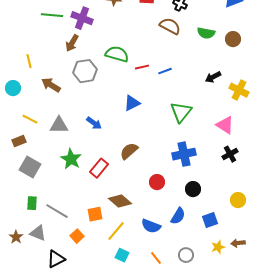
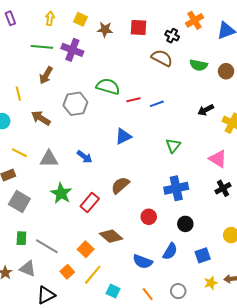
brown arrow: (72, 43) -> (46, 75), moved
green triangle: (181, 112) -> (173, 146), size x0.7
orange square: (95, 214) -> (86, 249), turned -35
yellow line: (116, 231) -> (93, 275), moved

